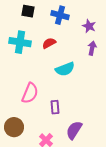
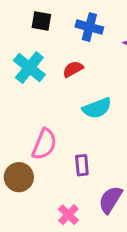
cyan cross: (20, 42) -> (29, 68), turned 30
brown circle: (14, 127) -> (19, 177), moved

